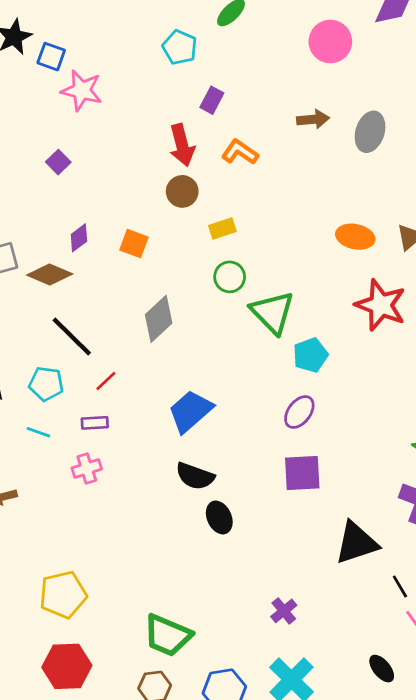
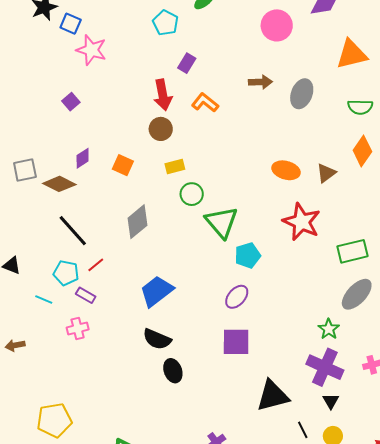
yellow rectangle: (222, 229) -> (175, 167), moved
cyan pentagon: (46, 384) -> (66, 273), moved
purple rectangle: (95, 423) -> (86, 295), turned 30

